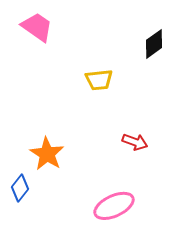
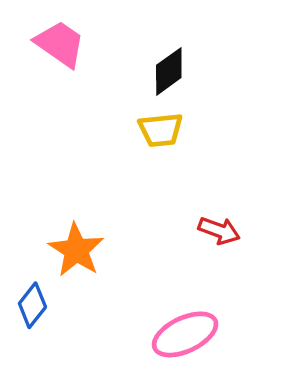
black diamond: (154, 44) -> (169, 71), moved

